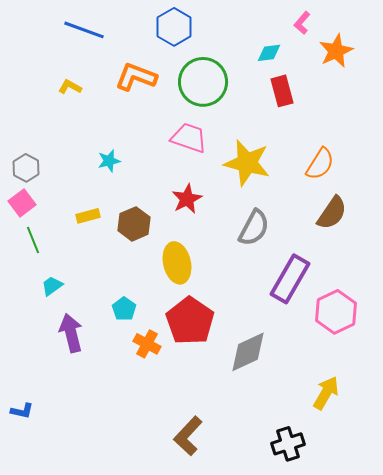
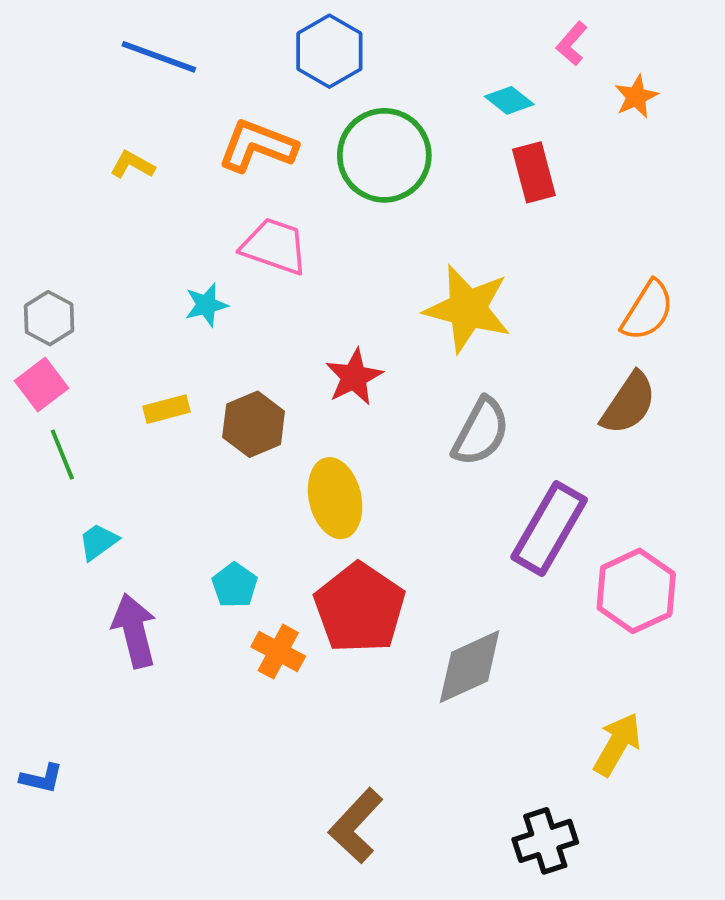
orange star: (336, 51) -> (636, 97), size x0.7
cyan diamond: (269, 53) -> (509, 100), turned 45
pink trapezoid: (189, 138) -> (274, 246), moved
orange semicircle: (320, 164) -> (648, 311), moved

